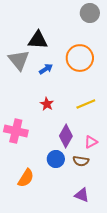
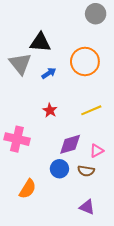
purple diamond: (66, 136) -> (70, 144), turned 45

